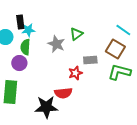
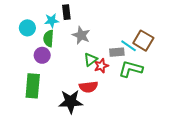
black rectangle: (20, 22) -> (66, 12), moved
cyan line: (123, 30) -> (129, 46), moved
green triangle: (76, 34) -> (91, 59), moved
green L-shape: (119, 72) -> (131, 69), moved

